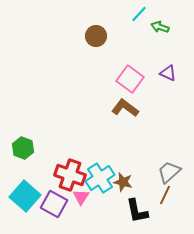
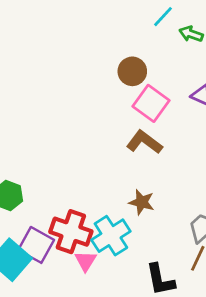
brown circle: (96, 36) -> (132, 71), moved
brown star: (123, 182) -> (142, 202), moved
purple square: (54, 204) -> (36, 245), moved

